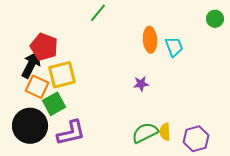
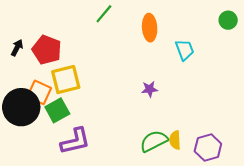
orange ellipse: (150, 40) -> (150, 28), moved
black arrow: (31, 65) -> (17, 48), moved, size x0.6
black circle: (30, 126) -> (21, 107), moved

